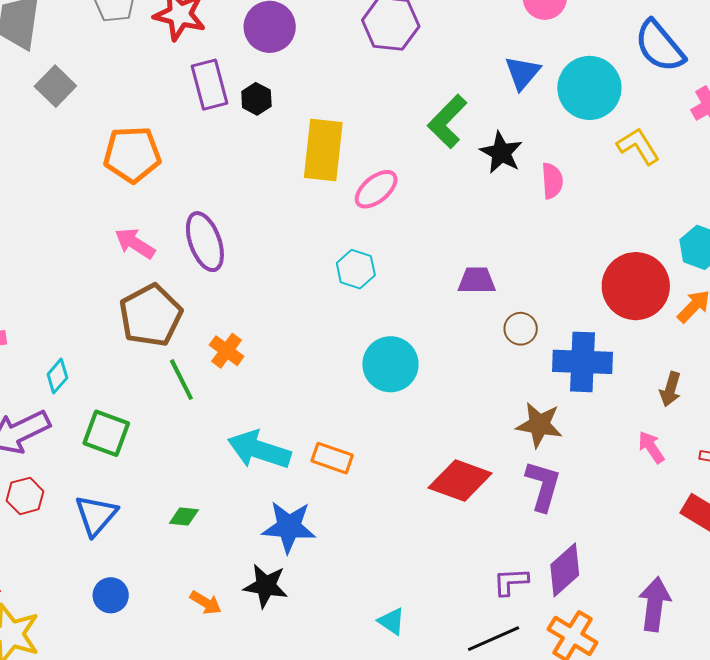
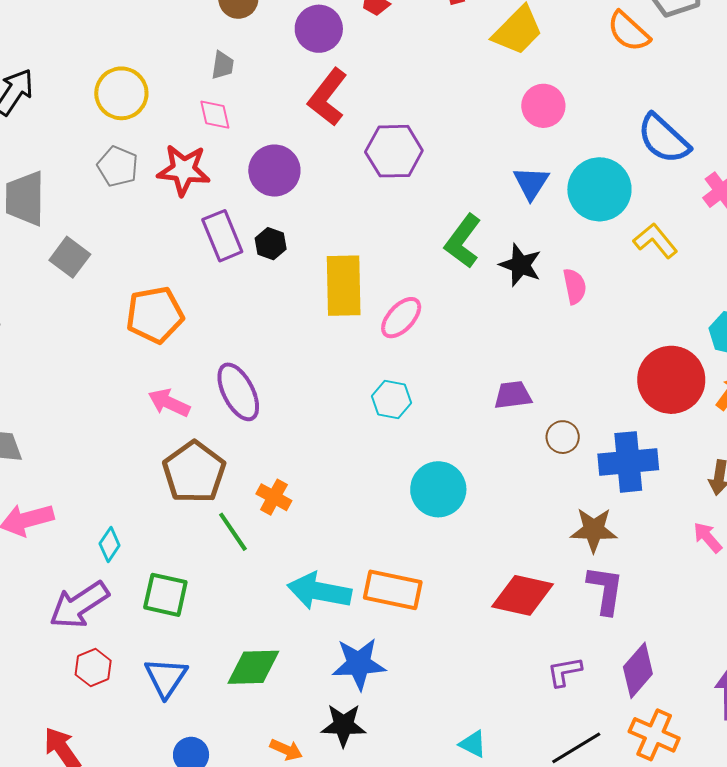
orange rectangle: (332, 458) -> (393, 590), size x1.4
green diamond: (184, 517) -> (253, 667), size x1.8
purple L-shape: (511, 582) -> (564, 672), moved

